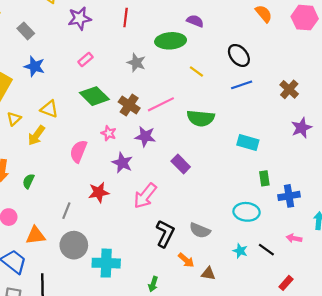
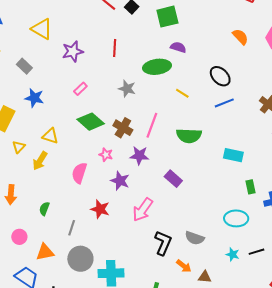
pink line: (161, 104) -> (152, 125), turned -40
green semicircle: (28, 181) -> (44, 209), moved
red star: (99, 192) -> (100, 209), turned 30
black line: (266, 250) -> (256, 252), turned -49

